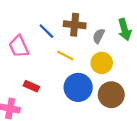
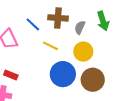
red rectangle: (31, 86) -> (11, 75), moved

